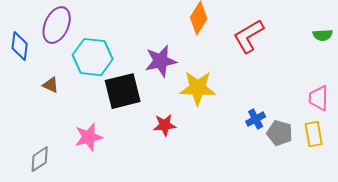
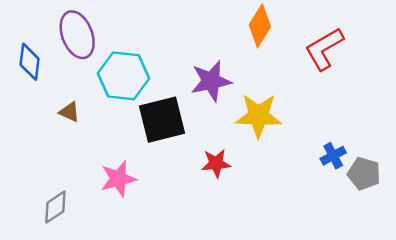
purple ellipse: (57, 25) -> (77, 35), turned -45

